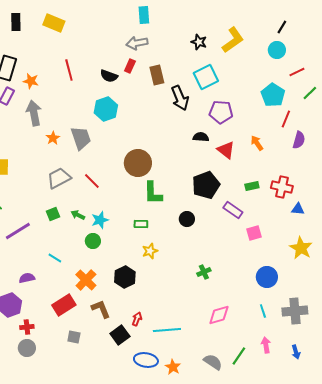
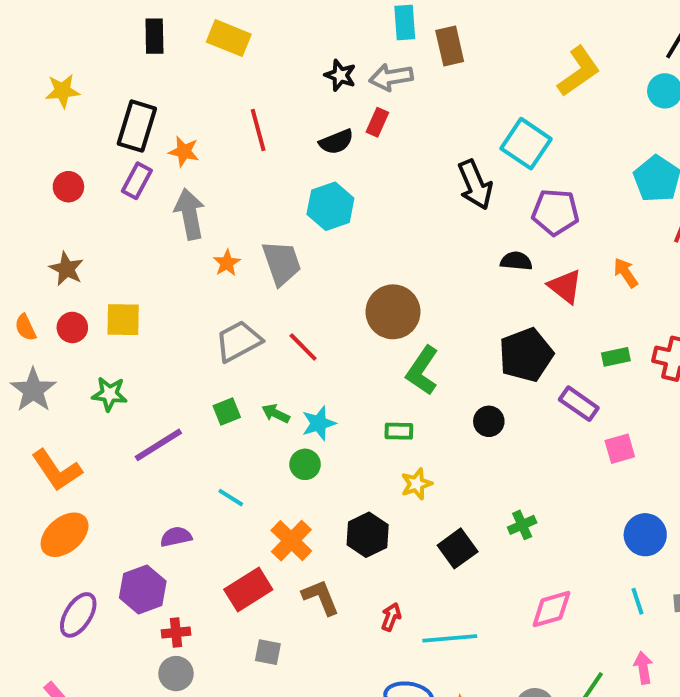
black star: (199, 42) -> (340, 75), moved
brown rectangle: (157, 75) -> (450, 46), moved
black semicircle: (109, 76) -> (336, 142), turned -42
cyan square: (206, 77) -> (526, 144), turned -30
green L-shape: (153, 193) -> (422, 370), turned 35
black square: (120, 335) -> (458, 548), moved

